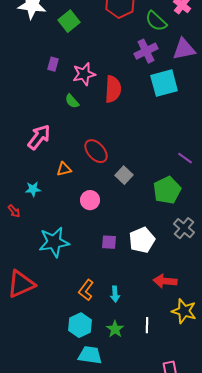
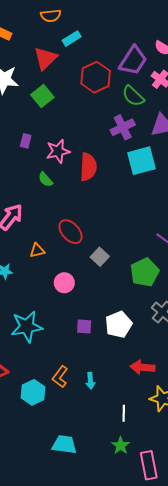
cyan hexagon: (80, 325) -> (33, 392), moved
green star: (115, 329) -> (121, 446), moved

